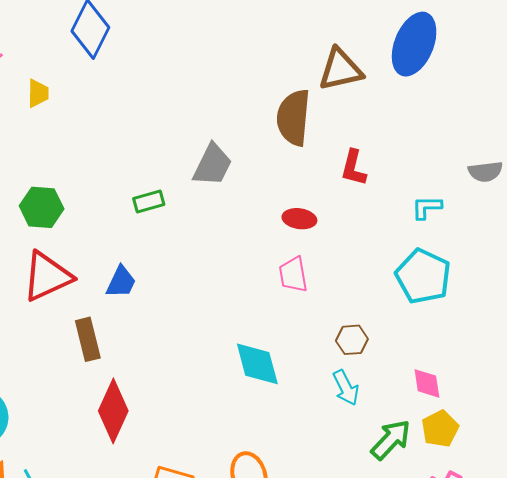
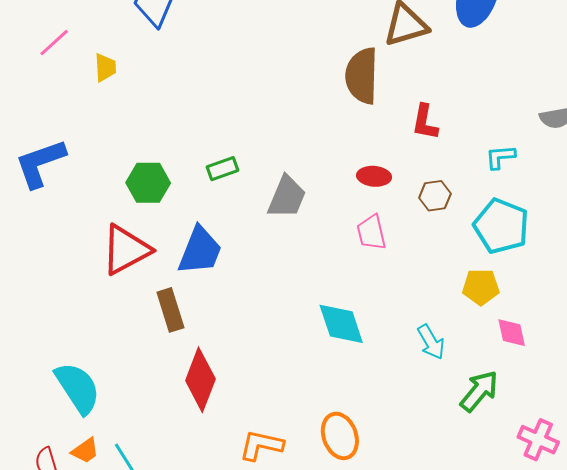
gray trapezoid: (212, 165) -> (287, 197), moved
green hexagon: (42, 207) -> (148, 183), moved
blue trapezoid: (121, 282) -> (200, 251), size x1.5
brown hexagon: (352, 340) -> (435, 196), moved
yellow pentagon: (440, 429) -> (481, 287), moved, turned 30

